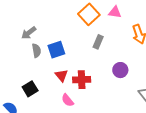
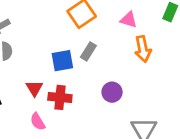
pink triangle: (115, 12) -> (129, 20), moved
blue square: (56, 50) -> (62, 61), moved

